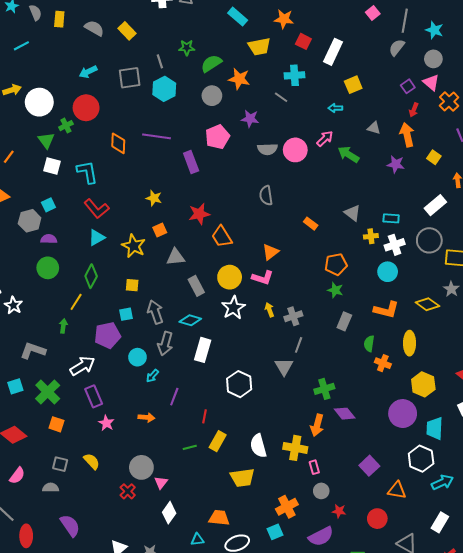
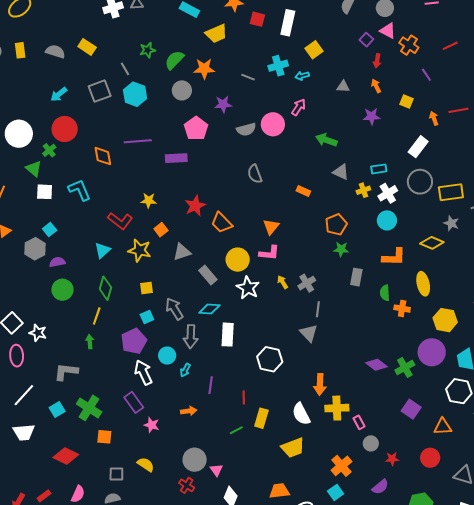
cyan cross: (294, 75) -> (278, 66), moved
orange arrow: (407, 135) -> (376, 86), size x0.6
green arrow: (348, 154) -> (326, 140), moved
purple rectangle: (191, 162) -> (176, 158), turned -60
red L-shape: (97, 209) -> (120, 221), moved
white arrow: (82, 366) -> (143, 372), moved, turned -70
green cross: (324, 389) -> (405, 367), moved
orange arrow: (317, 425) -> (320, 384), moved
purple semicircle: (321, 536) -> (380, 487), size x0.7

